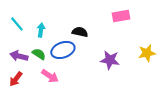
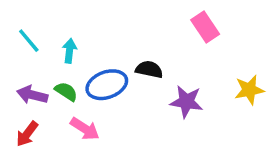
pink rectangle: (121, 16) -> (205, 27), turned 66
black semicircle: (80, 32) -> (149, 69), moved

